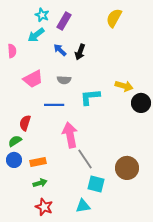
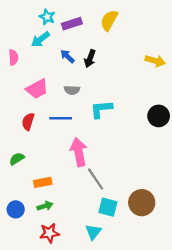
yellow semicircle: (114, 18) -> (109, 20), moved
purple rectangle: (64, 21) -> (72, 24), turned 42
yellow arrow: (124, 86) -> (155, 61), moved
red semicircle: (25, 123) -> (28, 122), moved
blue circle: (14, 160) -> (16, 209), moved
brown circle: (127, 168) -> (142, 203), moved
cyan triangle: (83, 206) -> (93, 232), turned -42
red star: (44, 207) -> (49, 233), turned -30

